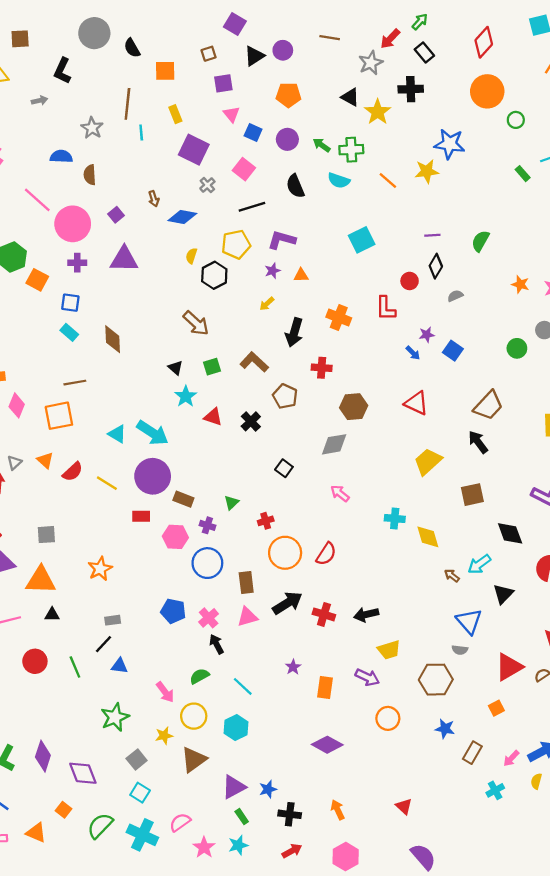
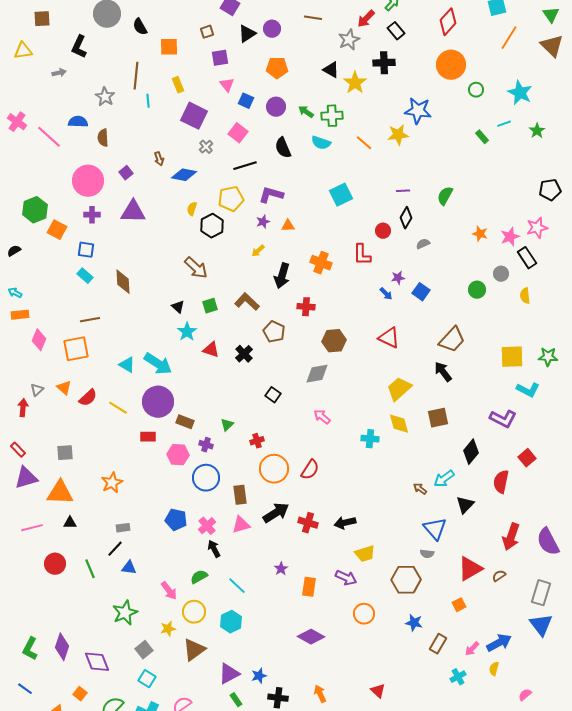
pink line: (37, 200) -> (49, 137), moved
black diamond: (510, 533) -> (471, 452), turned 60
yellow diamond: (428, 537) -> (399, 424), moved

